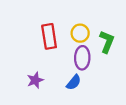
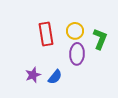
blue semicircle: (74, 82) -> (55, 77), moved

